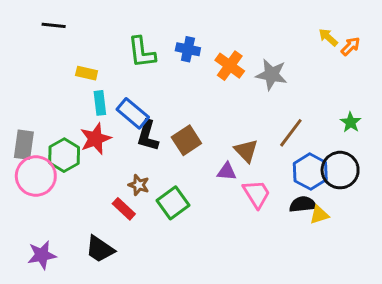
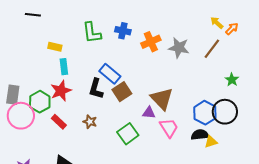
orange cross: (230, 66) -> (151, 42), turned 30
blue rectangle: (133, 113) -> (110, 74), moved
brown line: (291, 133) -> (212, 49), moved
brown triangle: (246, 151) -> (162, 99), size x1.4
green square: (173, 203) -> (128, 134), moved
red rectangle: (124, 209) -> (59, 122), moved

